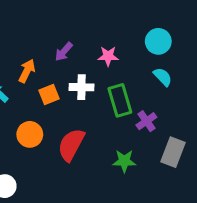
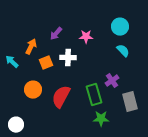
green rectangle: (120, 100) -> (94, 95), moved
gray rectangle: (173, 152) -> (130, 102), turned -36
green star: (124, 161) -> (101, 119), moved

